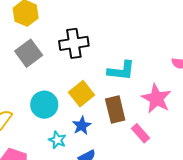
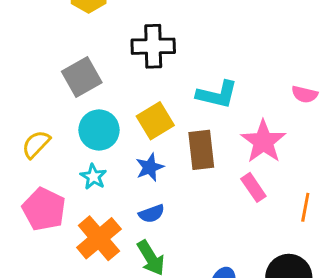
gray square: (29, 53) -> (82, 77), moved
pink rectangle: (141, 133) -> (253, 187), moved
cyan star: (57, 140) -> (93, 177), moved

